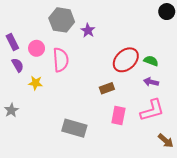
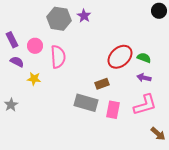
purple star: (88, 30) -> (84, 16), moved
purple semicircle: (18, 65) -> (17, 62), turned -32
gray rectangle: (74, 128) -> (86, 103), moved

